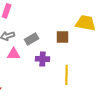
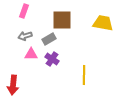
brown square: (63, 37) -> (62, 20), moved, size x1.5
purple cross: (43, 59) -> (52, 59), moved, turned 32

